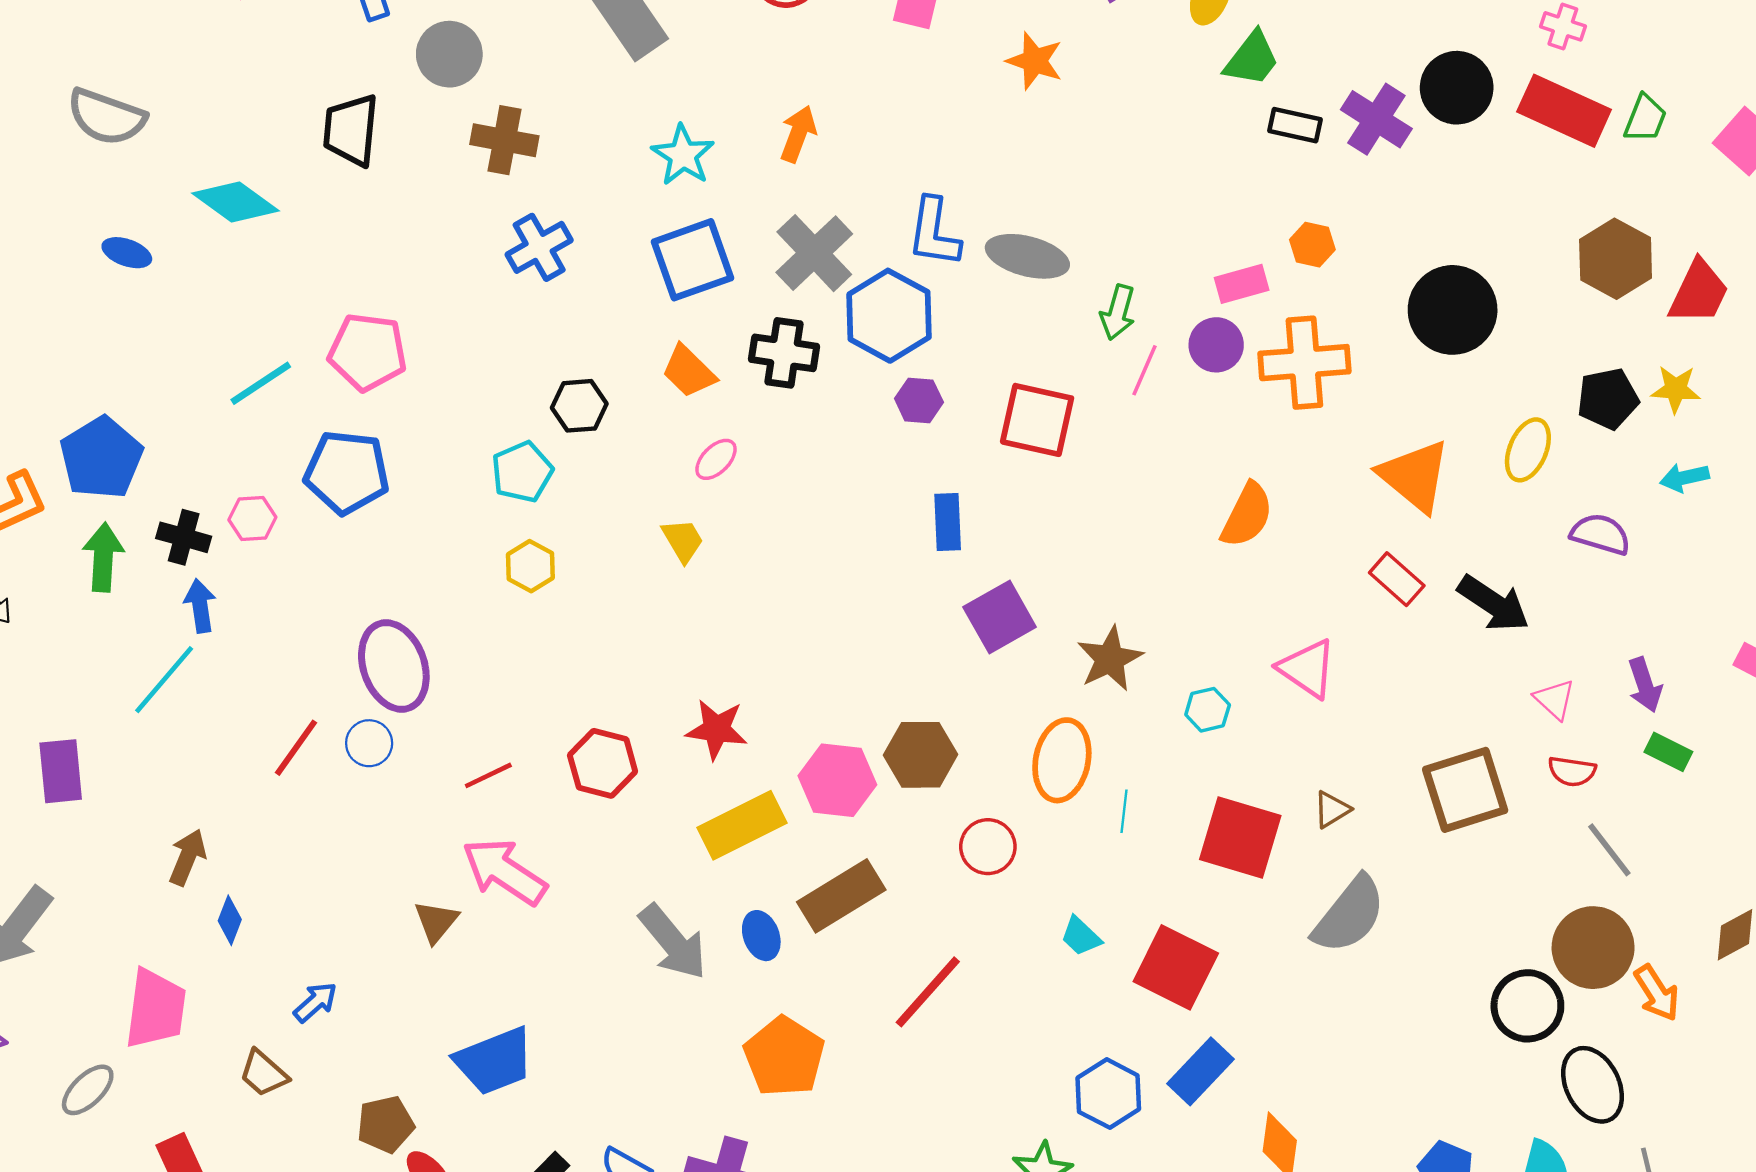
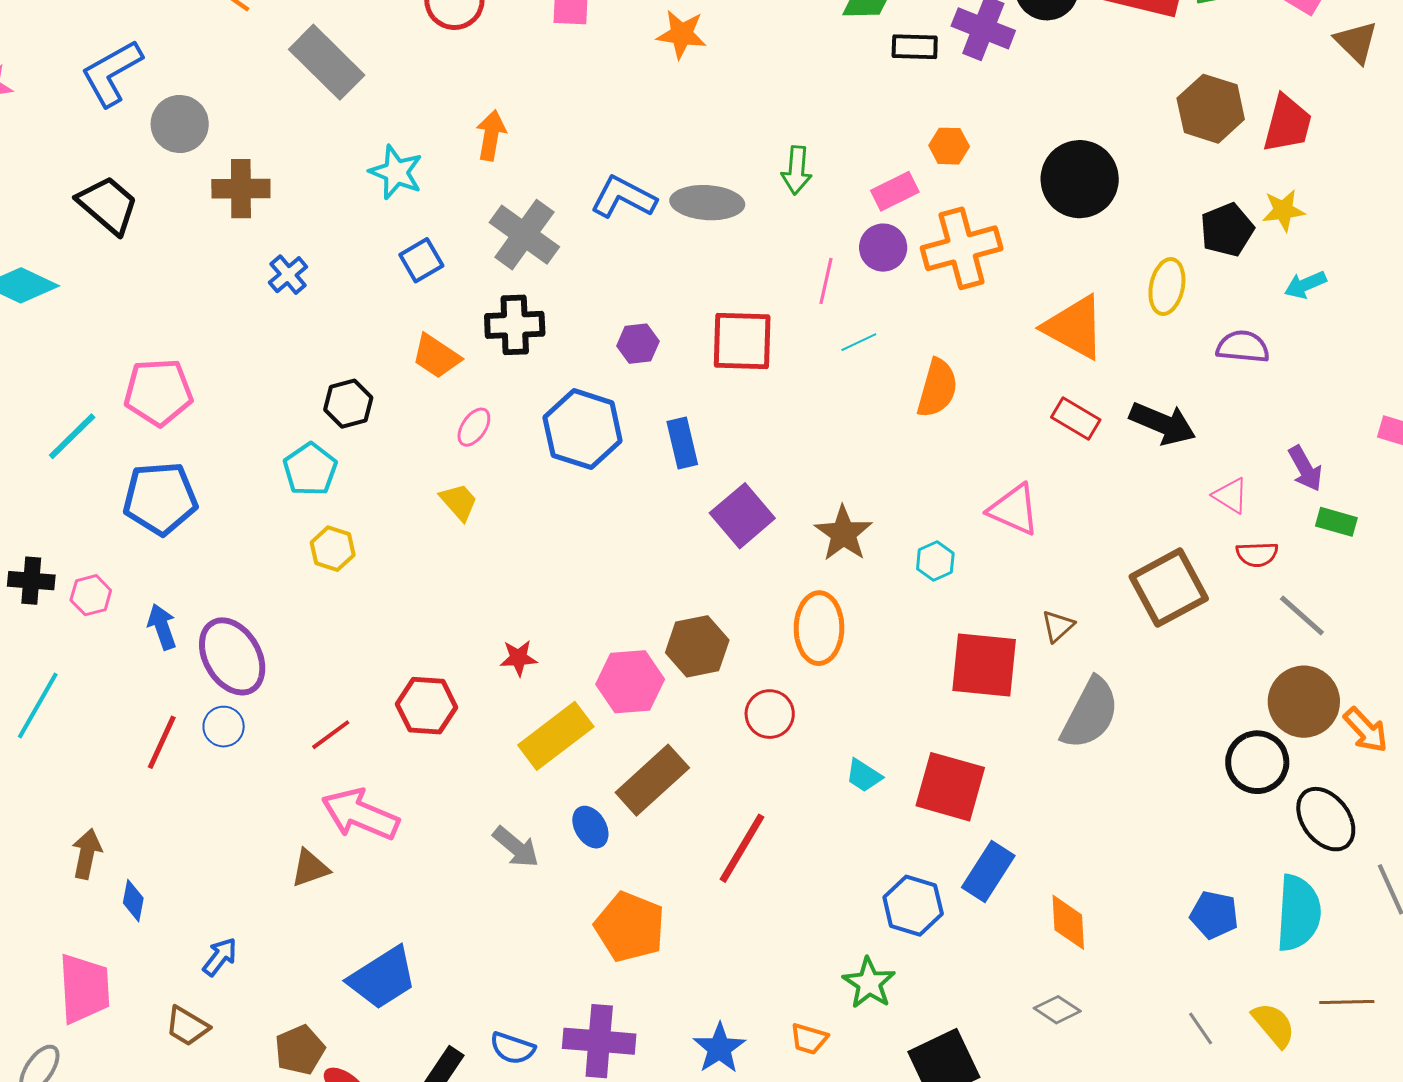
black trapezoid: (351, 130) -> (108, 205), turned 136
blue L-shape: (934, 232) -> (623, 197), turned 120
blue cross: (539, 247) -> (288, 275), size x0.7
blue square: (693, 260) -> (421, 260), size x0.6
green arrow: (1118, 312) -> (797, 170), moved
blue hexagon: (889, 316) -> (583, 429), moved
pink hexagon: (252, 519) -> (91, 595), moved
blue arrow: (200, 606) -> (162, 627), moved
red star: (717, 729) -> (518, 658), size x0.7
cyan line: (1124, 811) -> (859, 342), moved, turned 69
brown triangle: (436, 922) -> (310, 868), turned 42
gray arrow: (673, 942) -> (516, 847), size x0.7

